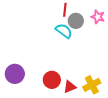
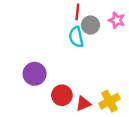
cyan semicircle: (64, 31) -> (76, 37), turned -138
purple circle: (15, 74) -> (35, 74), moved

